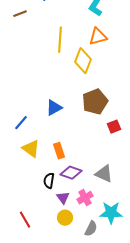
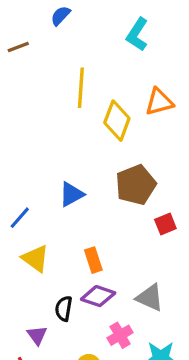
orange triangle: (98, 37) -> (159, 102), moved
orange rectangle: (59, 151) -> (93, 260), moved
purple triangle: (63, 198) -> (37, 335), moved

